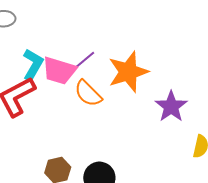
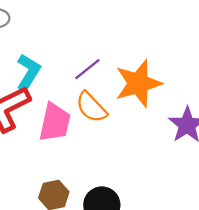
pink trapezoid: (59, 71) -> (55, 122), moved, turned -96

